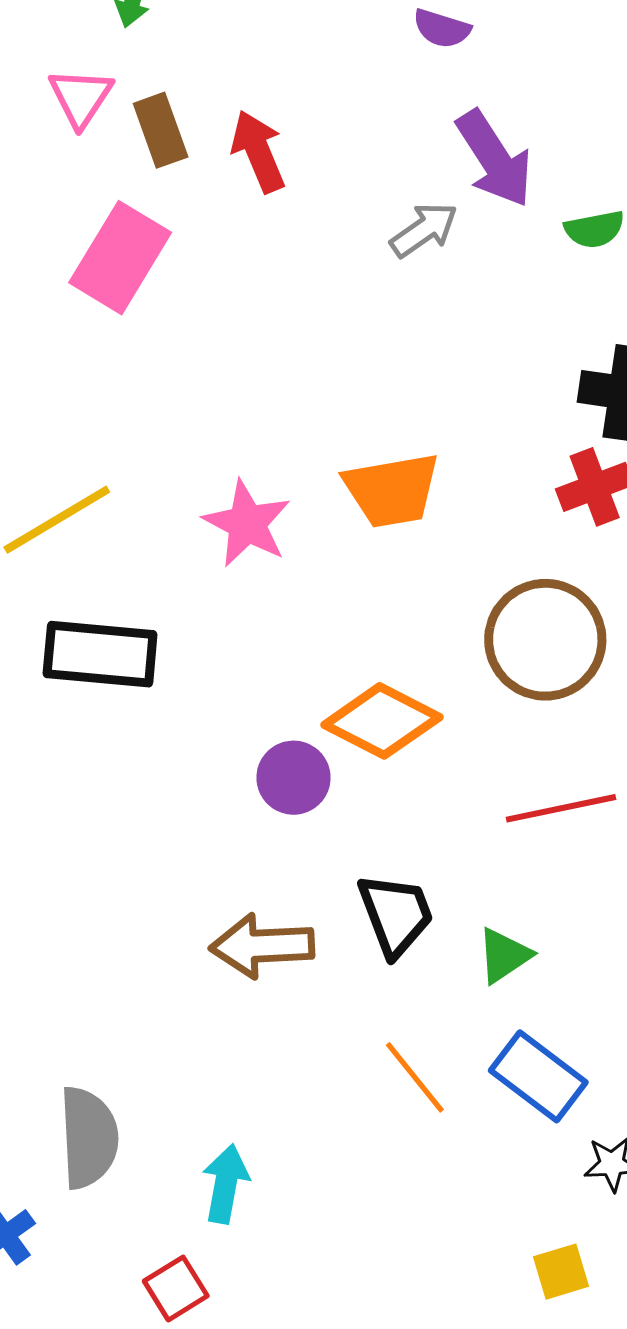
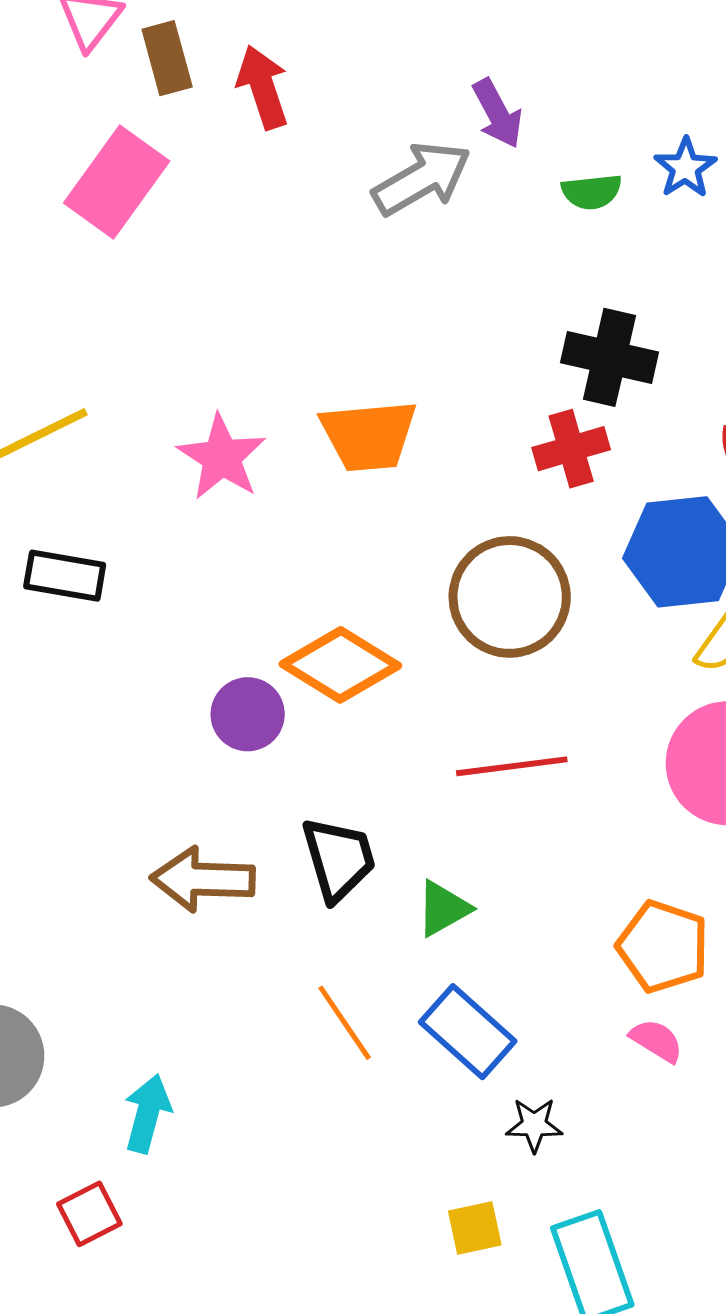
purple arrow: (494, 159) -> (498, 113), size x0.7
gray arrow: (424, 230) -> (422, 179), size x1.4
black rectangle: (100, 654) -> (65, 576), size x0.7

